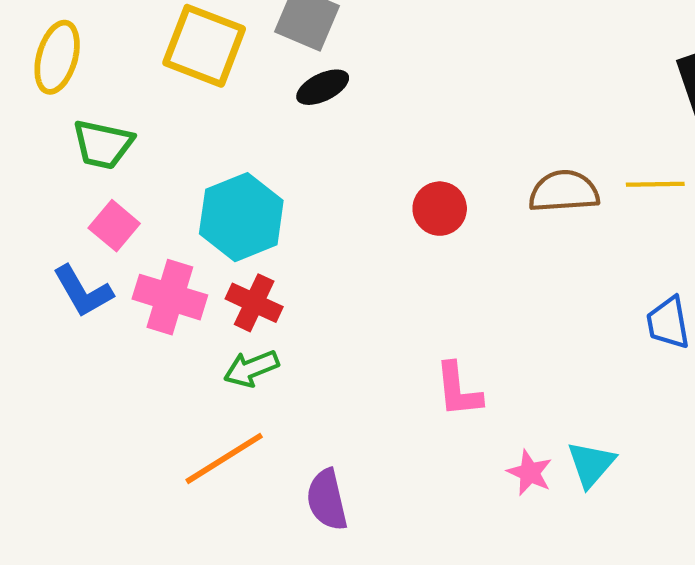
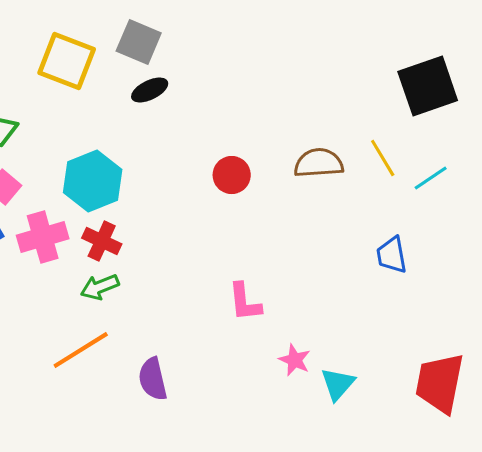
yellow line: (655, 184) -> (383, 158), turned 60
pink cross: (170, 297) -> (43, 237), turned -33
cyan triangle: (591, 464) -> (338, 384), moved

